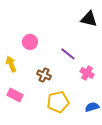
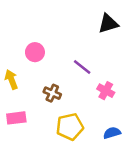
black triangle: (89, 19) -> (108, 24), turned -30
pink rectangle: (15, 95) -> (16, 118), turned -35

